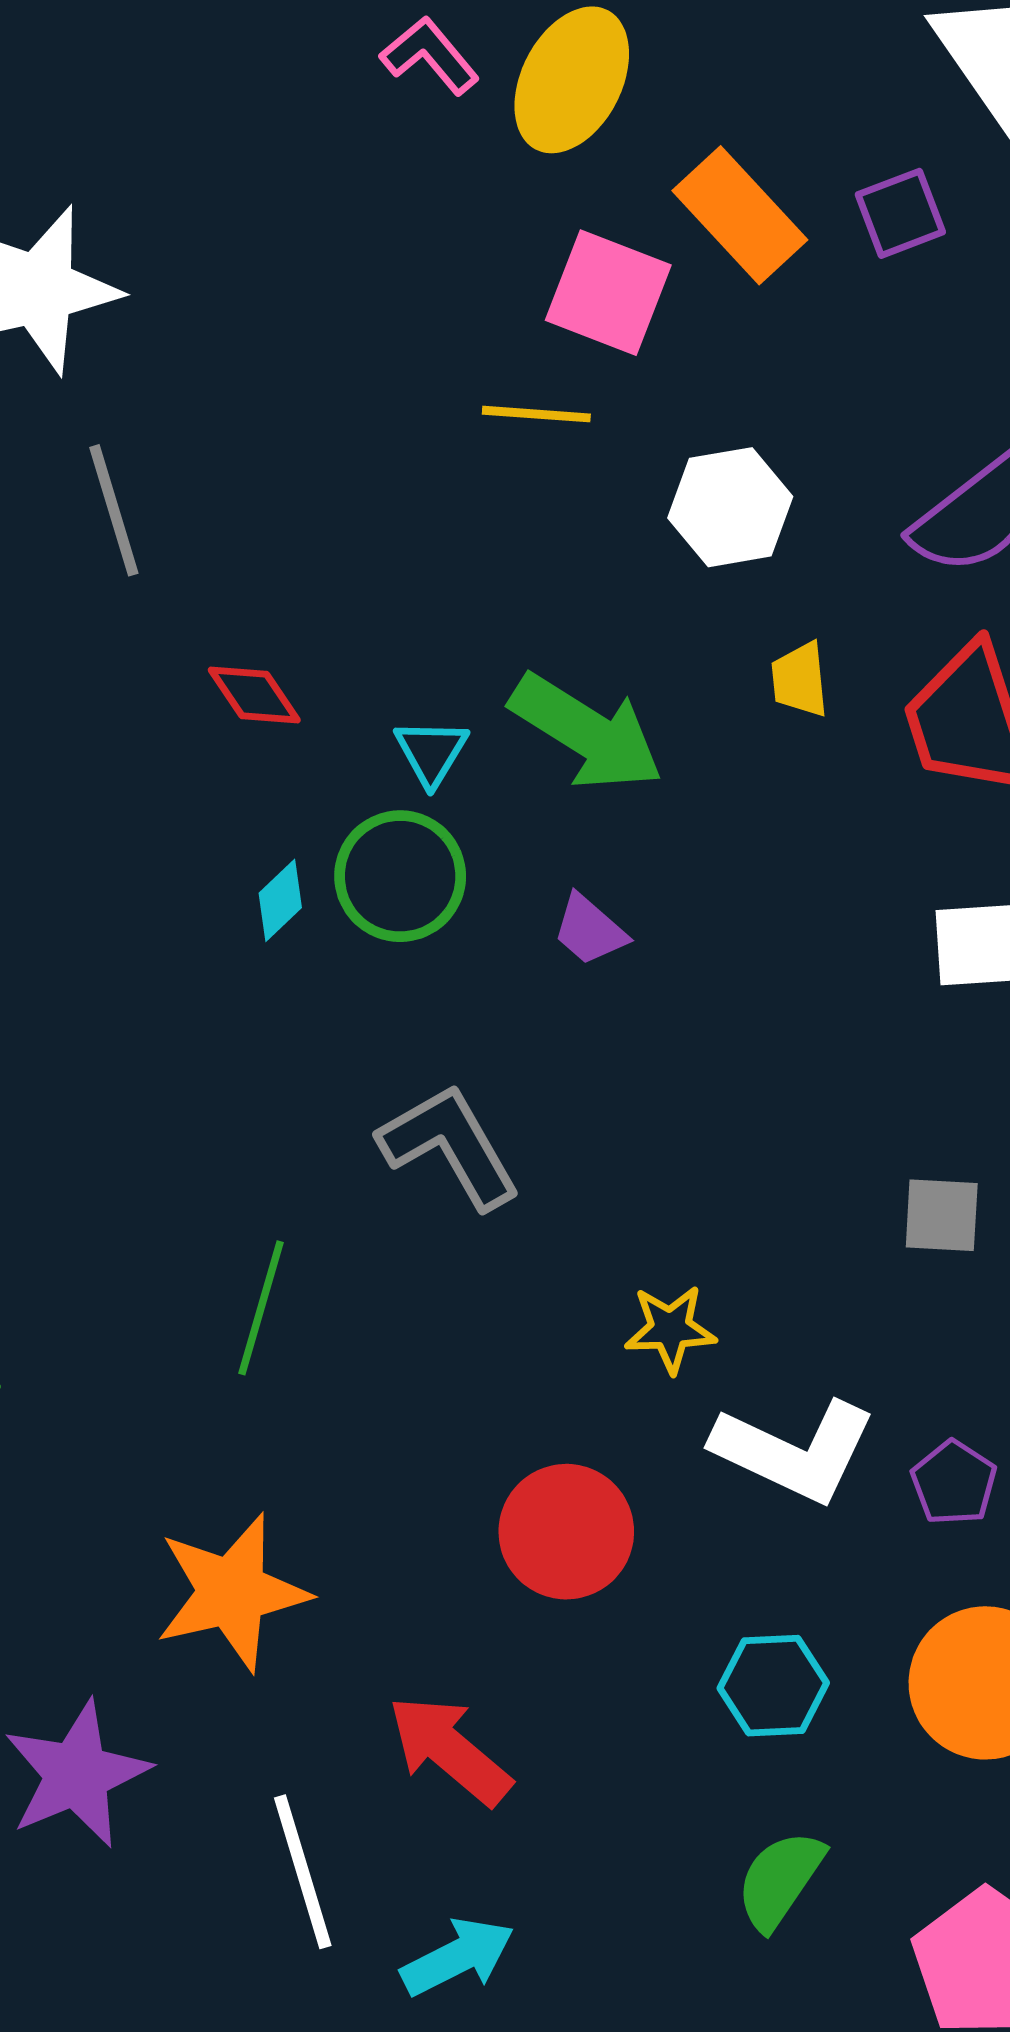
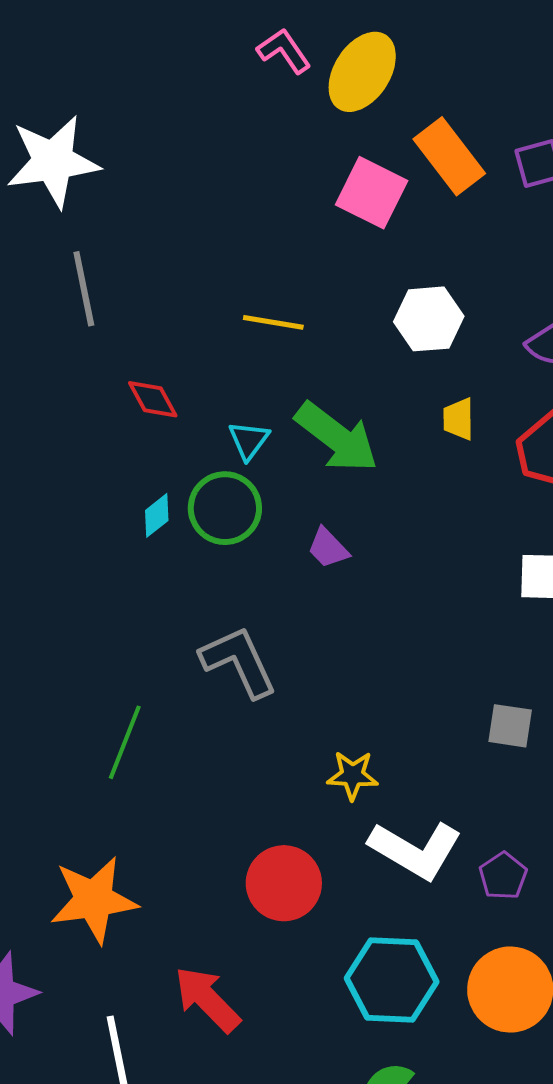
yellow line: (536, 414) -> (273, 322), moved
cyan hexagon: (773, 1686) -> (392, 980), size x1.5

